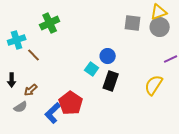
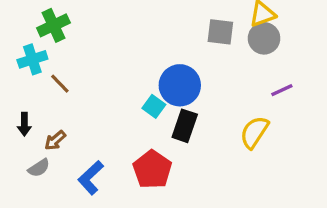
green cross: (50, 23) -> (53, 25), moved
blue circle: (108, 56) -> (180, 85), size x1.6
red pentagon: (71, 103) -> (152, 170), moved

